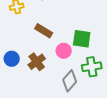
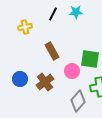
brown rectangle: (44, 31) -> (52, 51), turned 30

